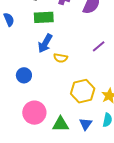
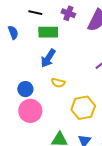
yellow semicircle: (61, 58) -> (58, 83), moved
pink circle: (34, 113) -> (30, 111), moved

